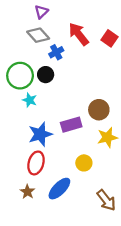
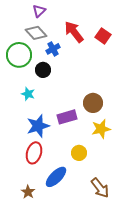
green circle: (20, 76) -> (19, 55), moved
brown star: (27, 192) -> (28, 192), moved

